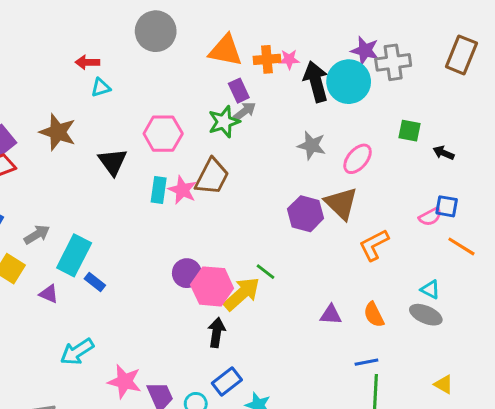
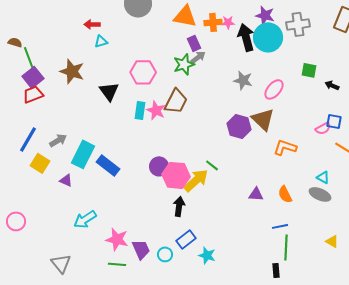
purple star: (365, 50) -> (265, 15), moved
orange L-shape: (374, 245) -> (285, 147), turned 45
blue rectangle: (95, 282) -> (108, 165), moved, size x1.6

